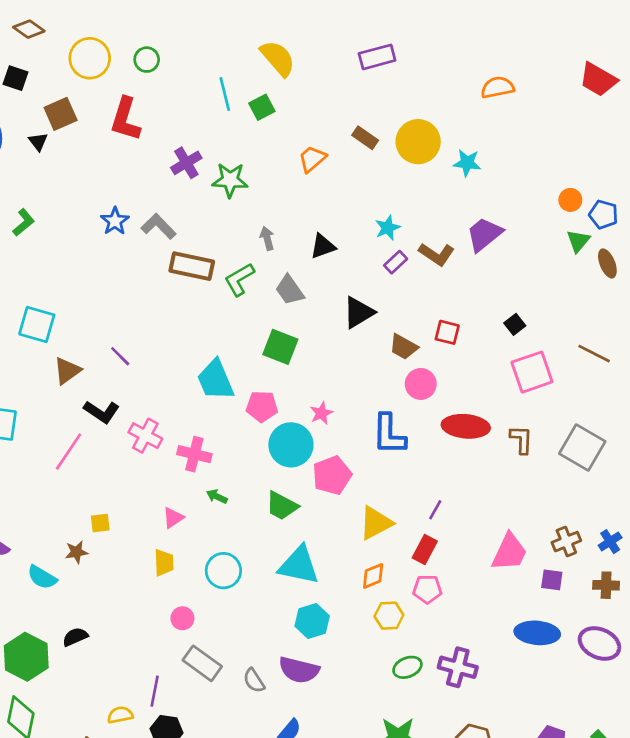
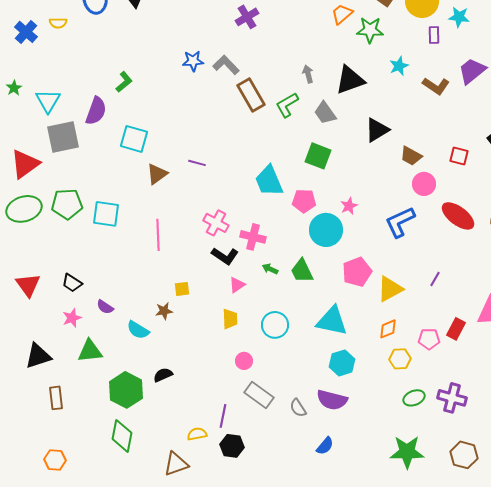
green star: (230, 180) -> (370, 30), moved
blue star: (115, 221) -> (193, 61), turned 30
green L-shape: (24, 222) -> (124, 82), moved
black triangle: (323, 246) -> (350, 80), size x1.5
purple rectangle: (396, 262) -> (434, 35), moved, turned -48
brown rectangle: (192, 266) -> (251, 95), turned 48
red square: (447, 332) -> (459, 156), moved
purple line: (120, 356) -> (197, 163), turned -30
black L-shape: (102, 412) -> (225, 256), moved
red ellipse: (466, 426) -> (458, 216), turned 32
blue L-shape: (389, 434) -> (400, 222), turned 64
pink line: (69, 451) -> (158, 235), turned -36
pink pentagon: (332, 475) -> (357, 272), moved
green trapezoid: (282, 506) -> (302, 271), moved, turned 36
red rectangle: (425, 549) -> (456, 329), moved

